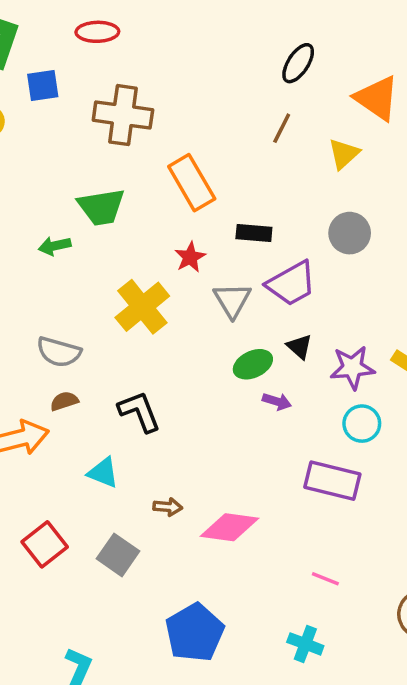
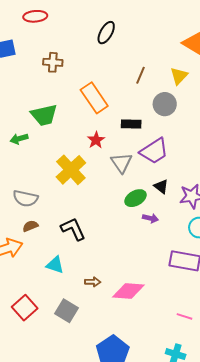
black ellipse: (298, 63) -> (106, 33), moved
brown cross: (123, 115) -> (53, 62), size x0.6
brown line: (282, 128) -> (140, 75), moved
gray circle: (350, 233) -> (165, 104), moved

